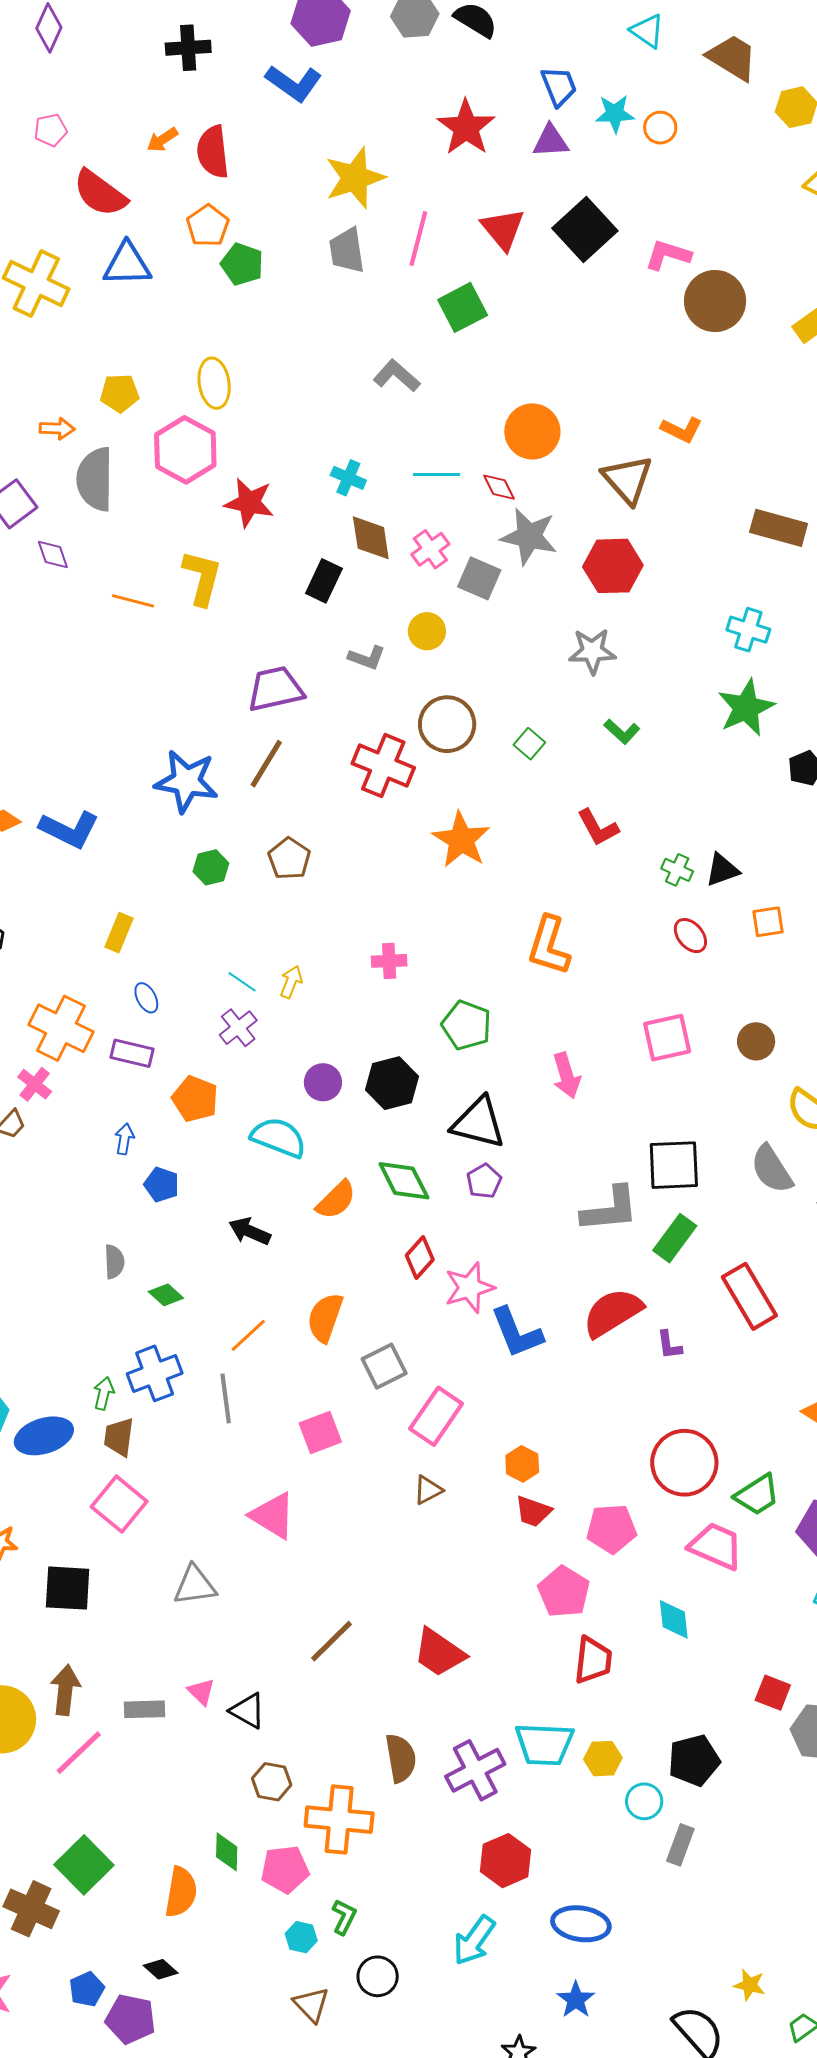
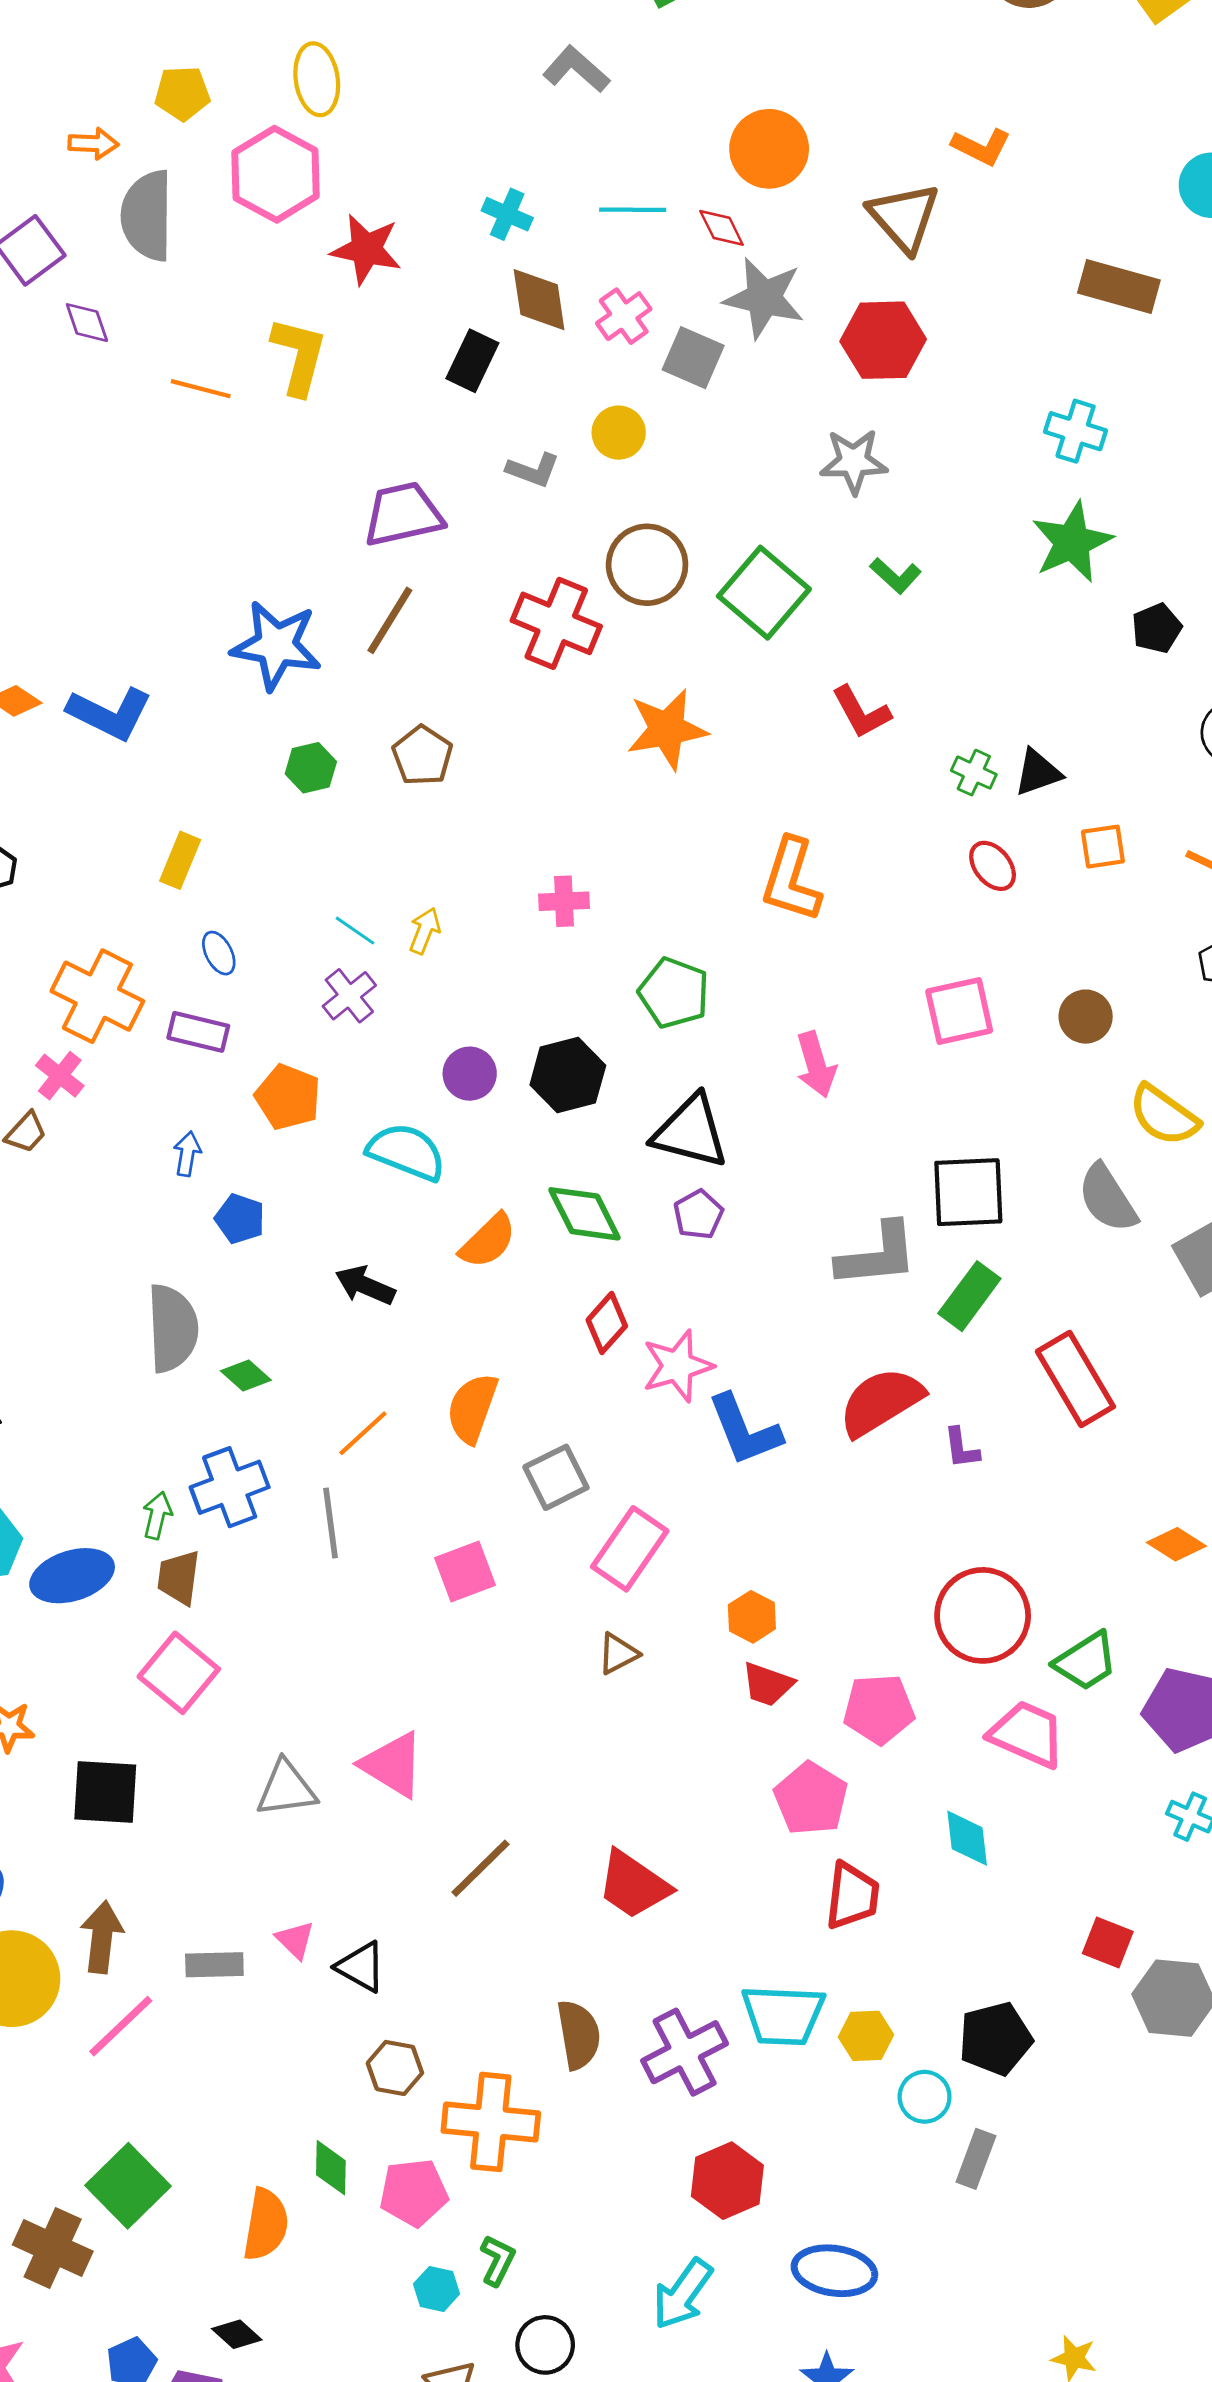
green square: (529, 744) -> (764, 593), size x2.0
orange star: (461, 840) -> (667, 729), turned 30
gray semicircle: (114, 1262) -> (173, 1328), size x1.8
pink triangle: (273, 1516) -> (393, 1765), moved

